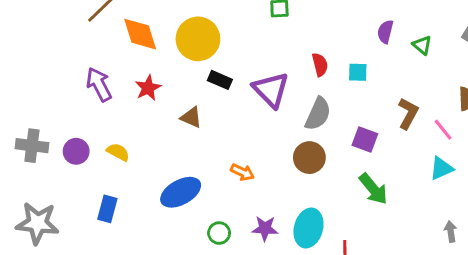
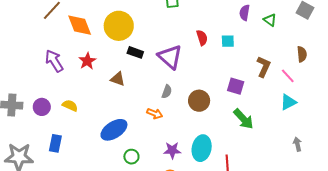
gray semicircle: (318, 114) -> (167, 92), moved, size x0.6
blue rectangle: (107, 209) -> (55, 143), moved
green circle: (219, 233) -> (131, 157), moved

